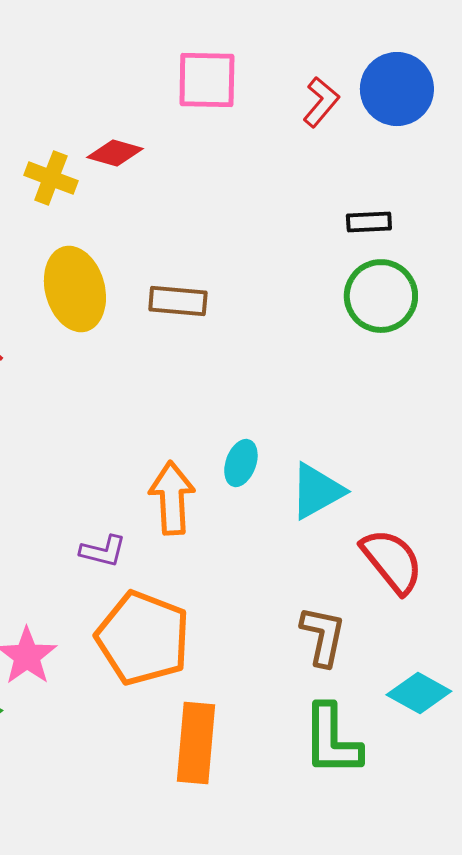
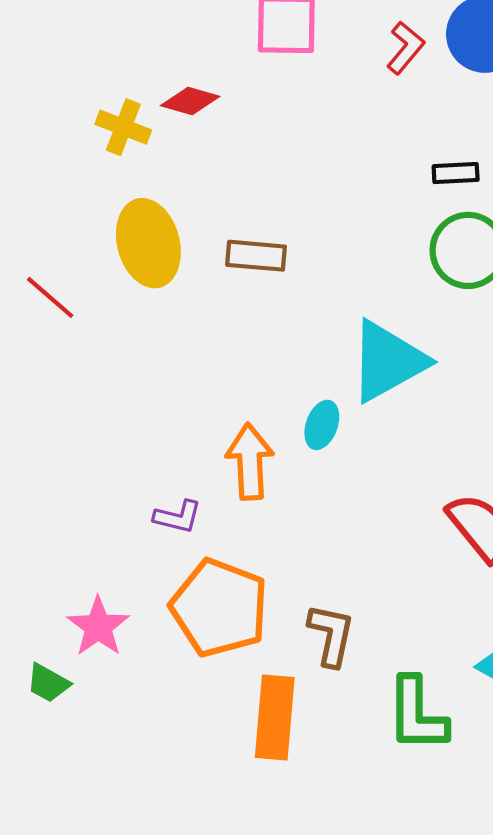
cyan triangle: (317, 491) -> (388, 361), moved, size x1.4
brown L-shape: (323, 636) -> (331, 635), moved

